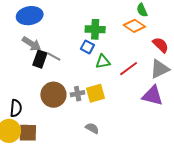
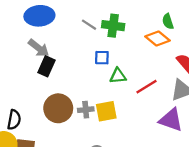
green cross: (95, 29) -> (113, 26), moved
blue square: (87, 47) -> (102, 58), turned -32
gray line: (54, 57) -> (89, 25), moved

